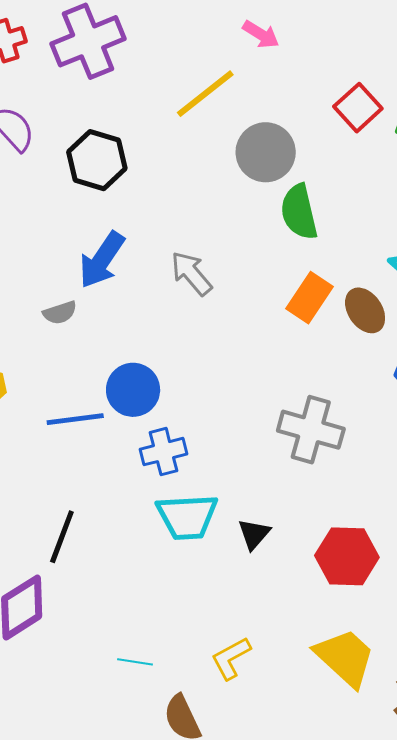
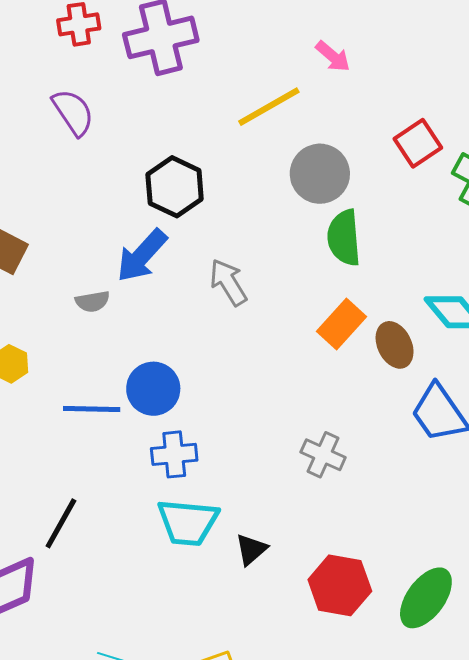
black hexagon: (97, 160) -> (175, 187), moved
gray cross: (311, 430) -> (323, 455), size x0.7

